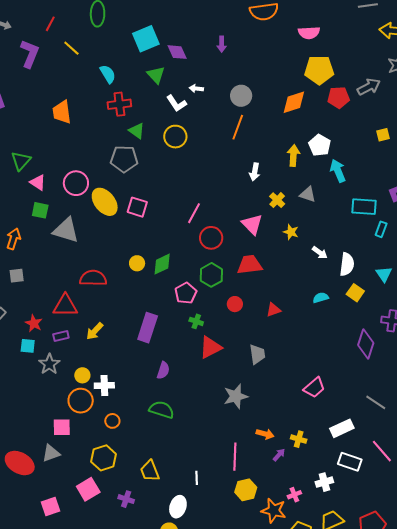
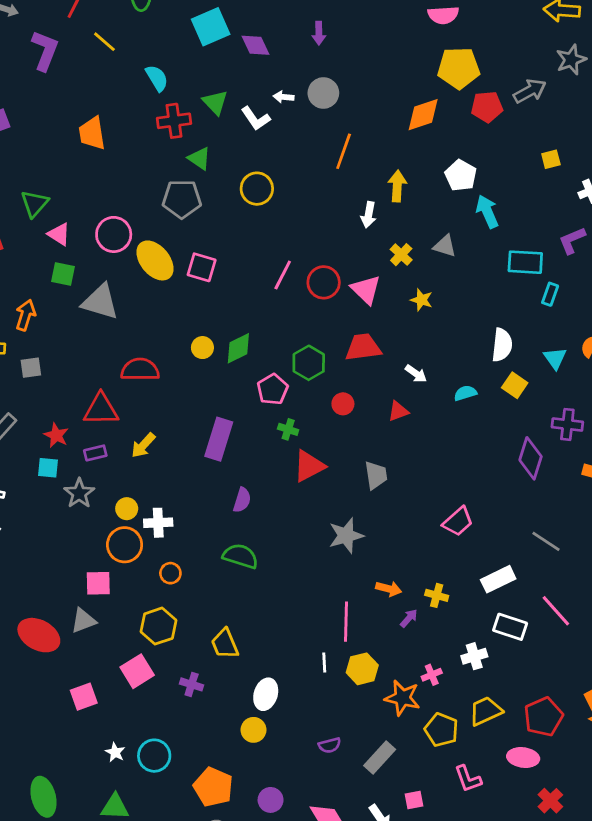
green triangle: (156, 75) -> (215, 102), moved
gray circle: (241, 96) -> (323, 93), moved
yellow circle: (175, 137) -> (257, 189), moved
yellow arrow: (293, 156) -> (397, 186), moved
red circle: (211, 238) -> (324, 282), moved
white arrow: (320, 253) -> (416, 374), moved
white line: (197, 478) -> (324, 663), moved

